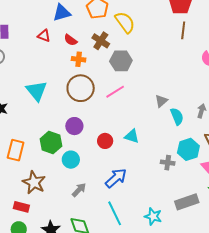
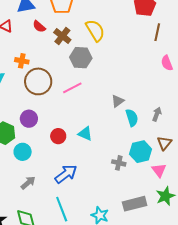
yellow semicircle: (125, 22) -> (95, 30), moved
brown line: (183, 30) -> (157, 32), moved
red semicircle: (71, 40) -> (39, 26), moved
orange cross: (79, 59) -> (22, 61), moved

